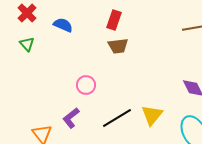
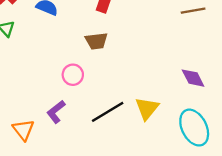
brown trapezoid: (118, 46) -> (96, 41), moved

